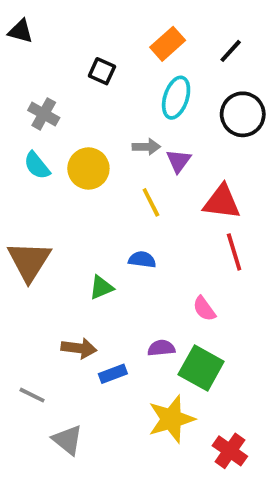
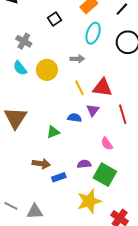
black square: (102, 71) -> (54, 19), turned 32
purple triangle: (179, 161) -> (93, 110), moved
red triangle: (222, 202) -> (102, 88), moved
gray line: (32, 395) -> (11, 206), moved
gray triangle: (67, 440) -> (35, 212), turned -42

